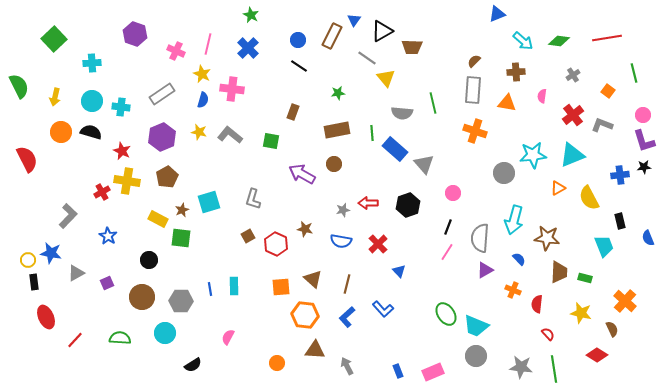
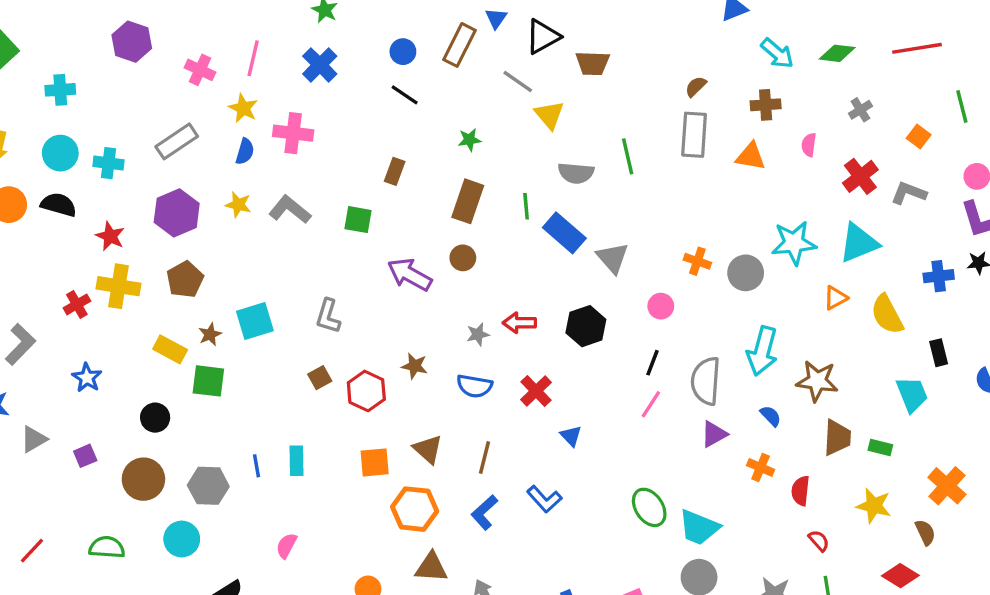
brown rectangle: (337, 130) -> (468, 201), turned -60
orange cross: (475, 131) -> (697, 261), moved, size x0.7

